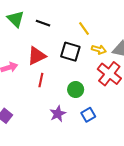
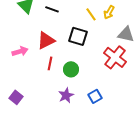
yellow arrow: (99, 50) -> (109, 12), moved, turned 104
green circle: (76, 90) -> (71, 69), moved

